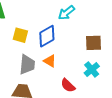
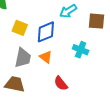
brown square: (94, 43) -> (97, 21), moved
cyan cross: (92, 70) -> (81, 50), moved, turned -35

